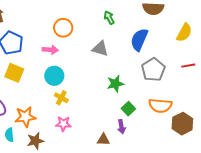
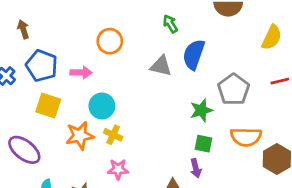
blue semicircle: (139, 40) -> (194, 54), moved
pink arrow: (50, 50) -> (81, 72), moved
green star: (115, 84) -> (201, 110), moved
green square: (128, 109) -> (204, 144), turned -32
orange star: (25, 117) -> (80, 136), moved

